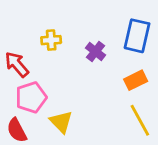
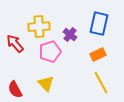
yellow cross: (51, 40) -> (39, 27), size x1.5
pink pentagon: (31, 97) -> (50, 52), moved

